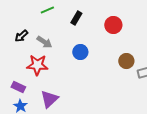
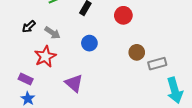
red star: (37, 65) -> (45, 56), turned -30
purple triangle: (49, 99) -> (74, 83), moved, turned -36

